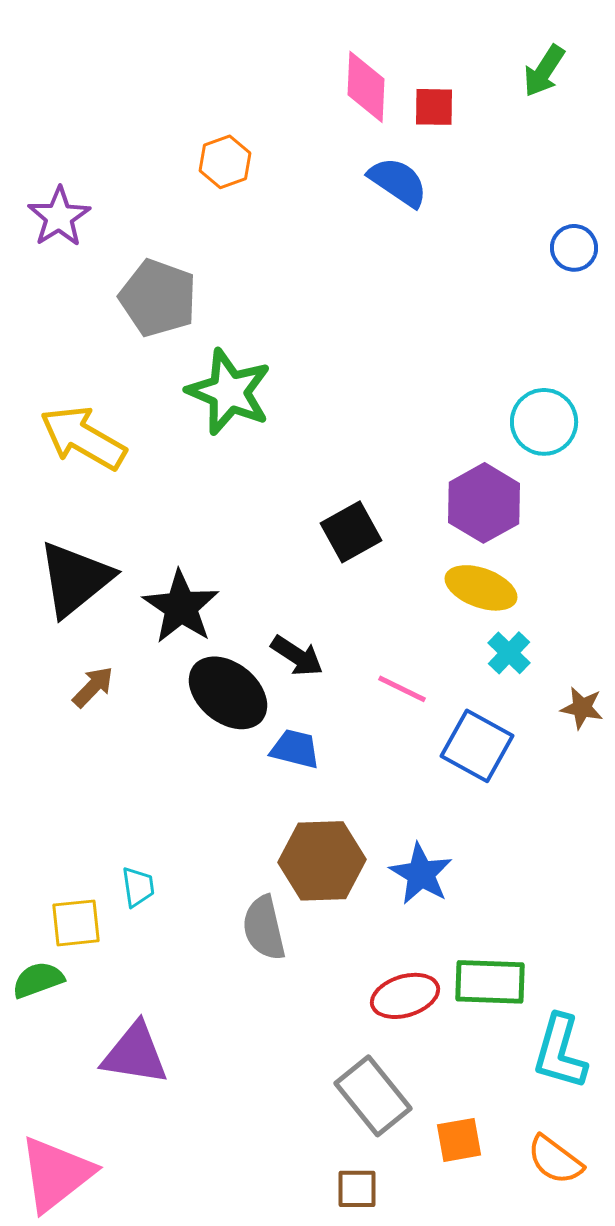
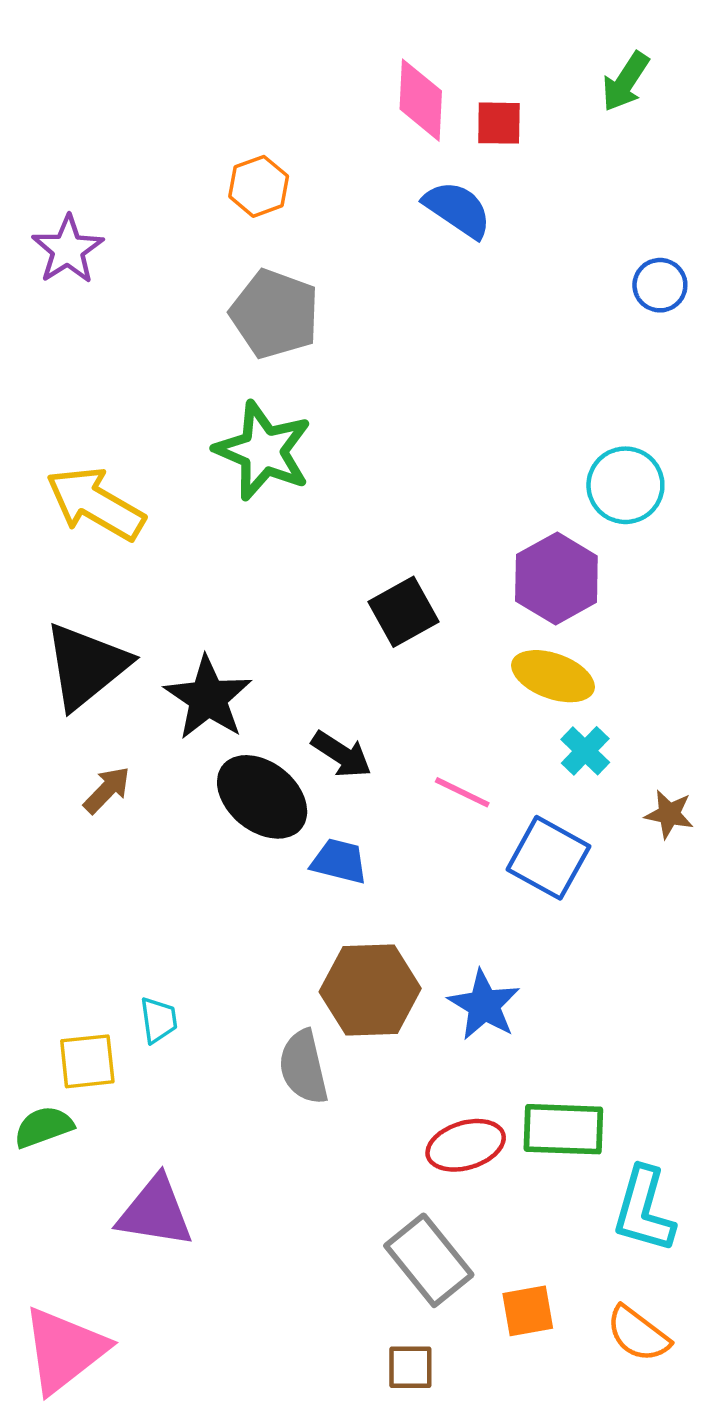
gray pentagon: (158, 298) -> (275, 314), moved

